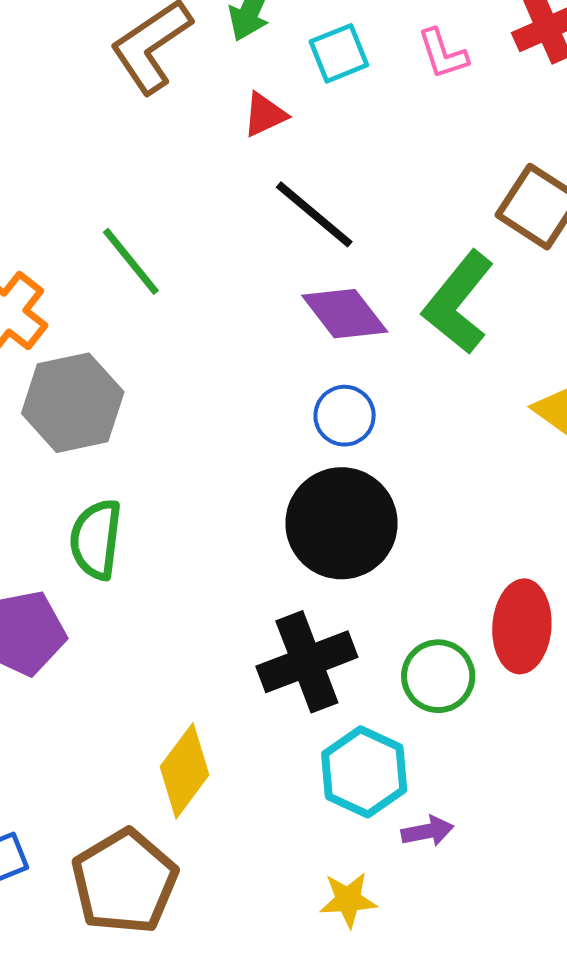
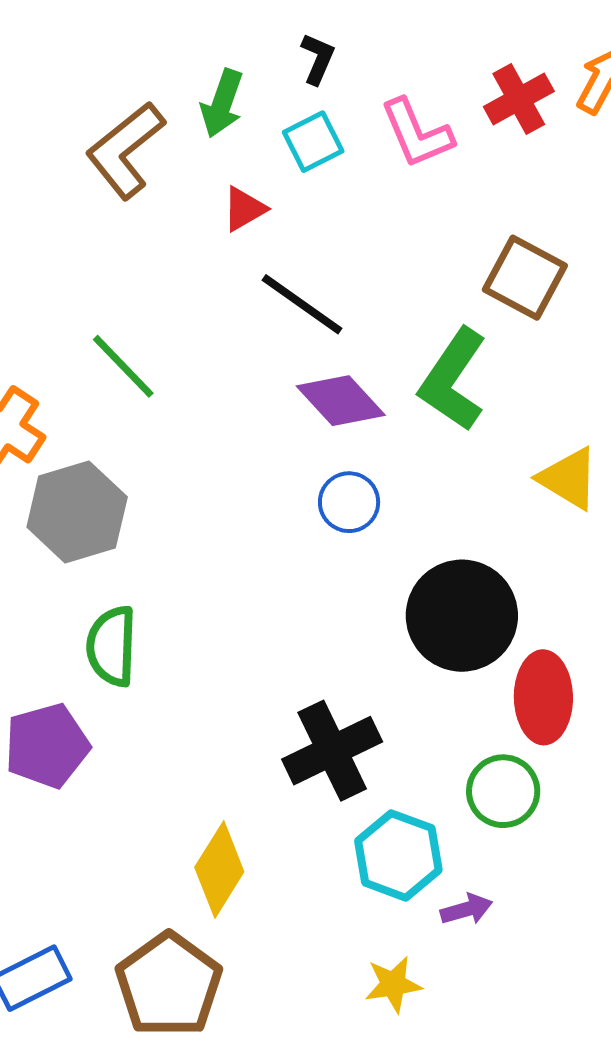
pink L-shape: (443, 54) -> (417, 133), size x1.4
black circle: (342, 523) -> (462, 616), moved
green circle: (438, 676) -> (503, 791), moved

